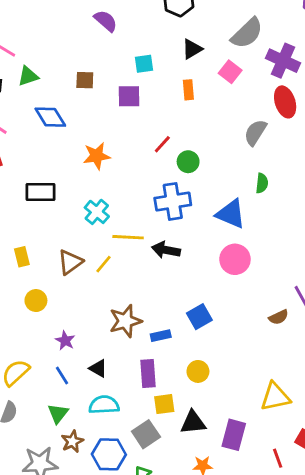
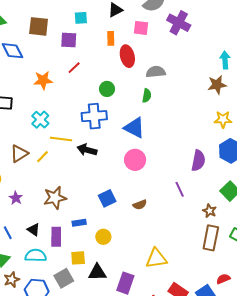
pink square: (230, 72) -> (141, 28), turned -35
brown square: (85, 80) -> (39, 26), size x1.5
red ellipse: (285, 102) -> (127, 56), moved
gray semicircle: (255, 132) -> (156, 72), turned 48
red line: (162, 144) -> (74, 68), moved
green semicircle: (262, 183) -> (147, 96), moved
brown semicircle: (279, 317) -> (140, 205), moved
blue rectangle: (161, 336) -> (79, 223), moved
purple star: (65, 341) -> (16, 198), moved
purple rectangle: (148, 374) -> (56, 237), moved

